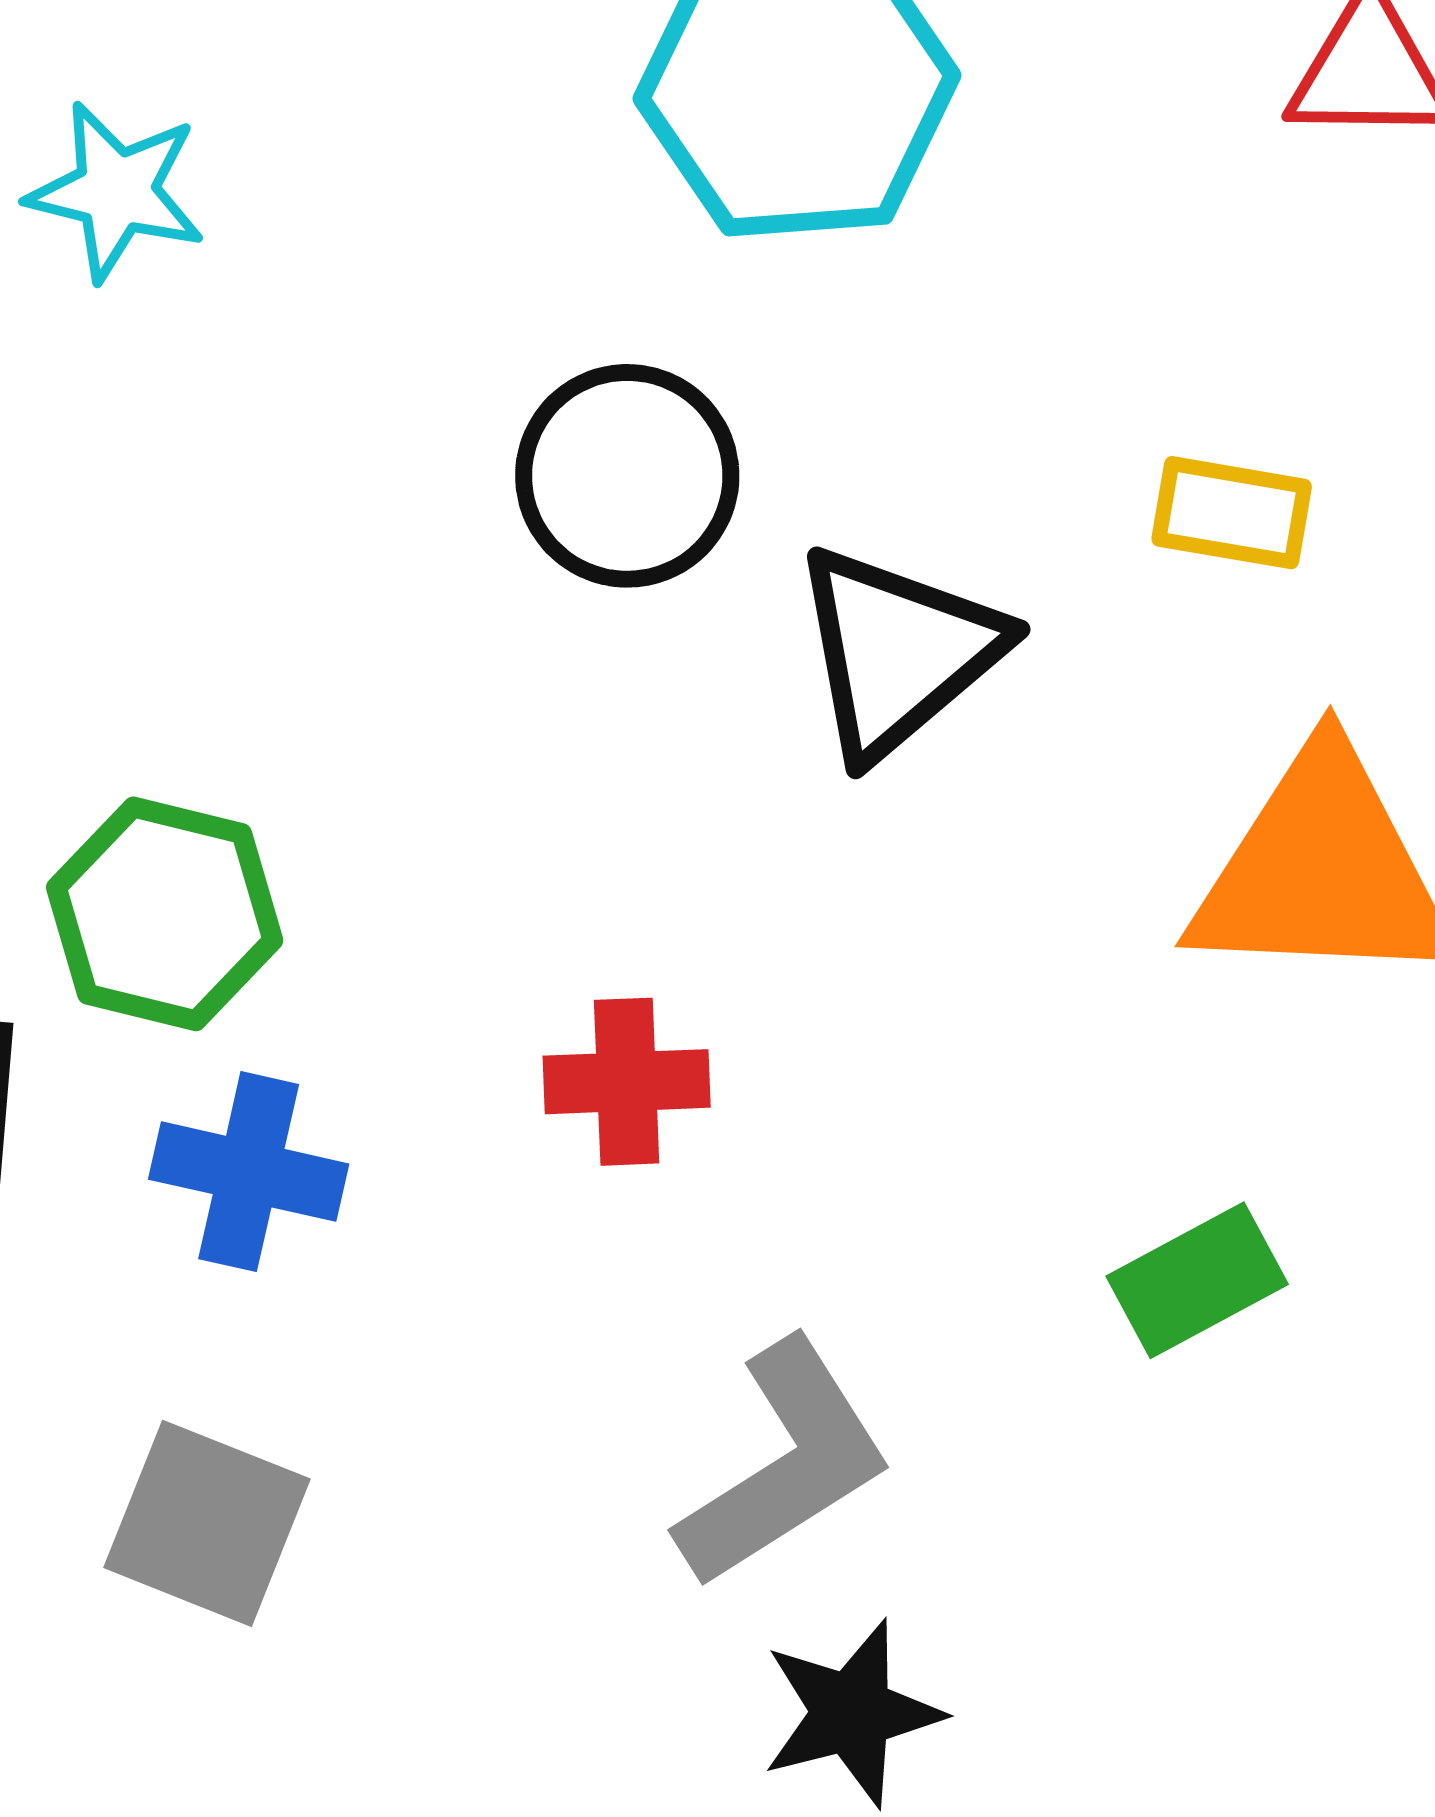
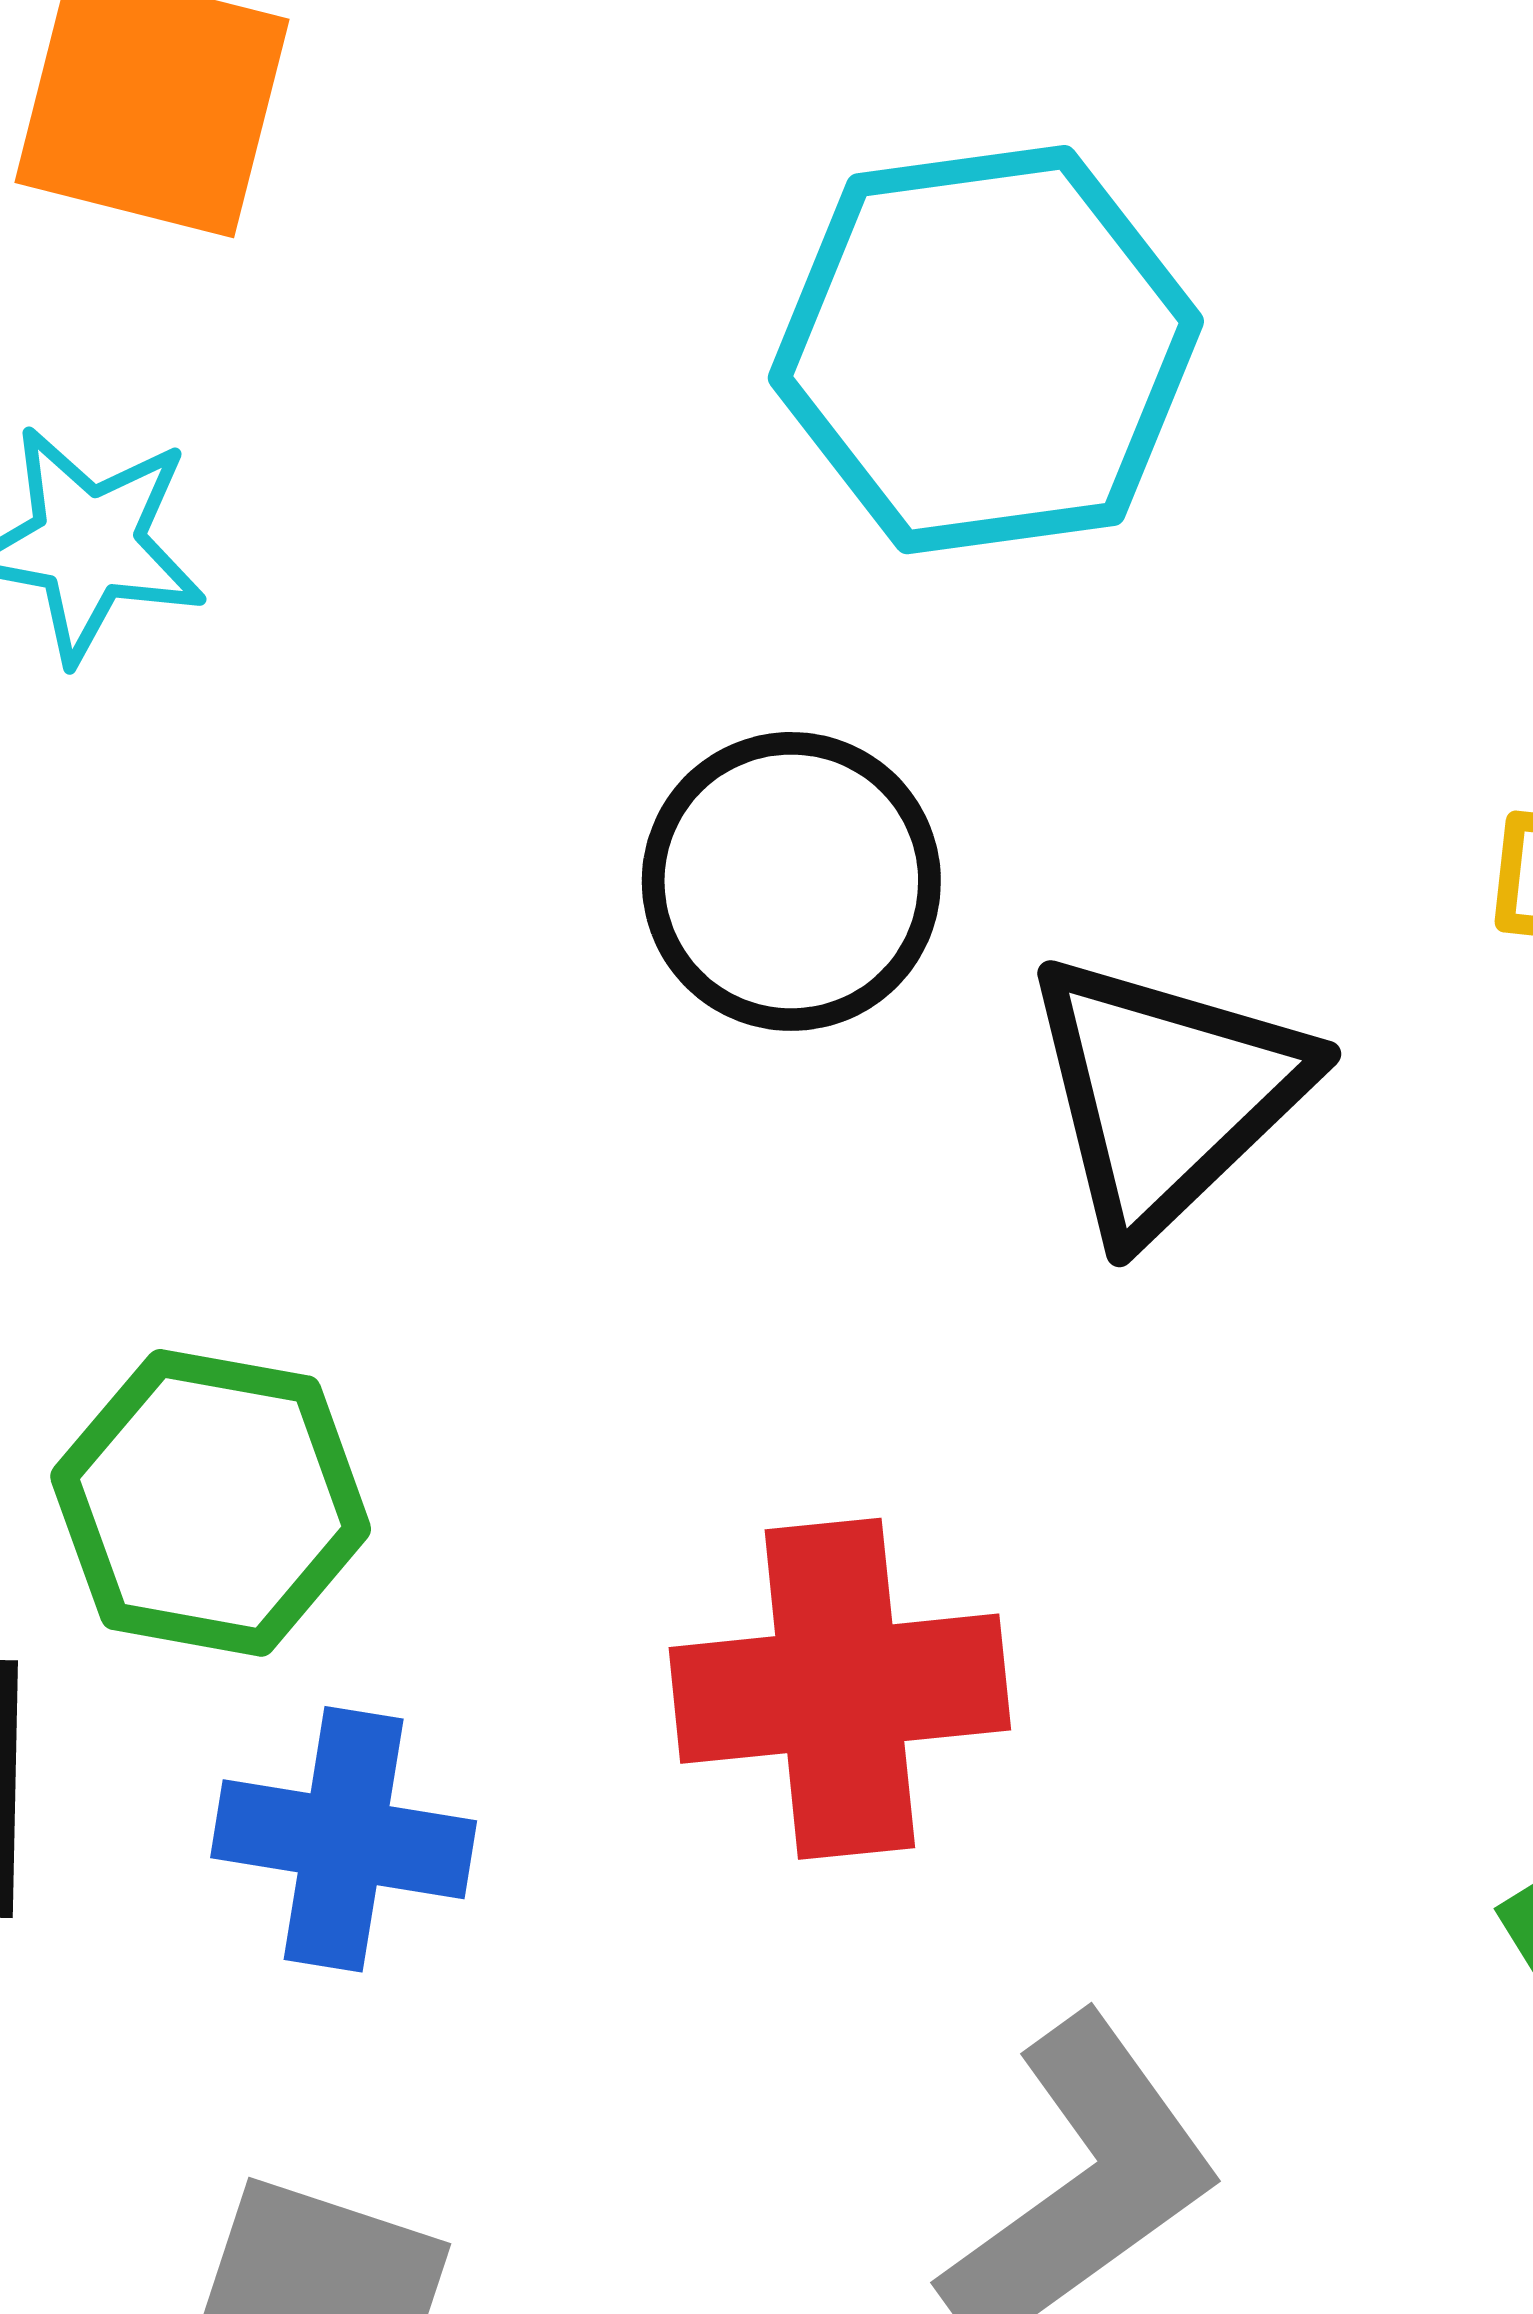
red cross: (627, 1082) -> (840, 1689), size x1.5

